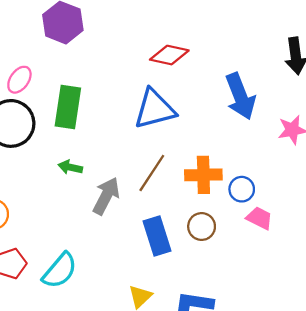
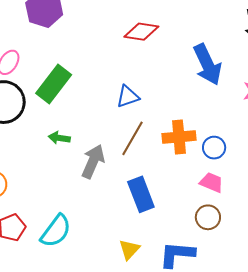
green rectangle: (68, 107) -> (54, 84), turned 33
blue triangle: (155, 109) -> (128, 97), moved, size x0.6
pink trapezoid: (259, 218) -> (211, 182), moved
brown circle: (202, 227) -> (208, 217), moved

